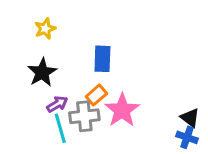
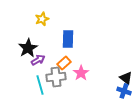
yellow star: (45, 29) -> (42, 19), moved
purple arrow: (57, 104) -> (38, 60), moved
pink star: (122, 110) -> (81, 73), size x0.7

